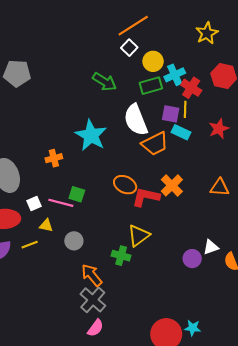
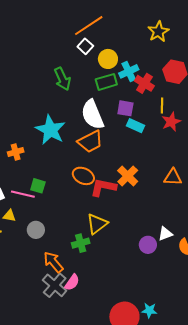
green arrow: (104, 82) -> (62, 79), turned 35
yellow line: (185, 109) -> (162, 106), moved
orange trapezoid: (155, 144) -> (90, 142), moved
green cross: (121, 256) -> (81, 243), turned -30
pink semicircle: (96, 328) -> (72, 282), moved

